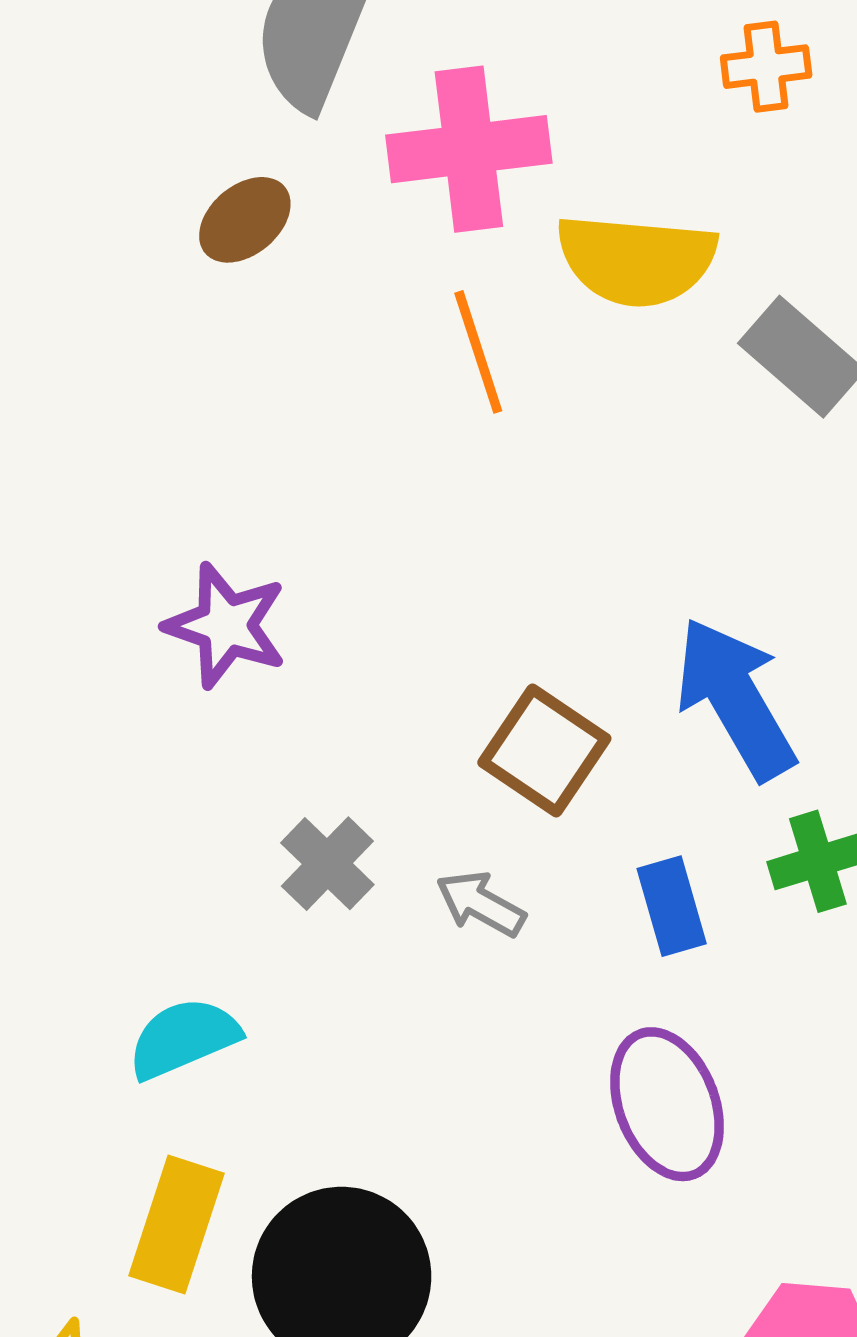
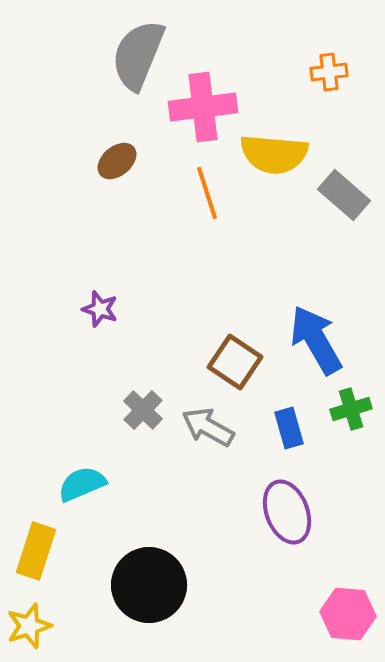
brown ellipse: (245, 220) -> (117, 161), moved
purple star: (226, 625) -> (100, 309), size x0.7
gray arrow: (481, 904) -> (208, 427), size x1.4
yellow rectangle: (176, 1224) -> (36, 551), moved

